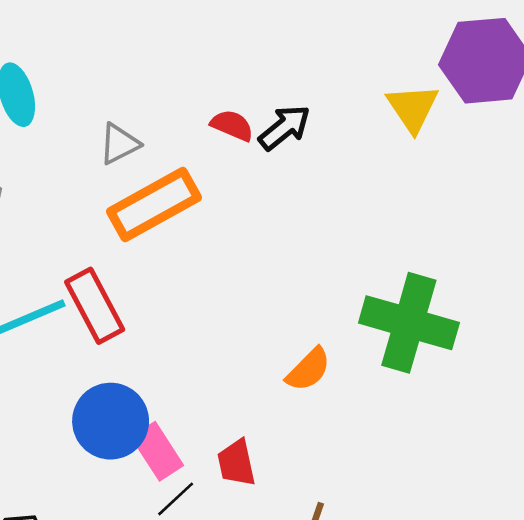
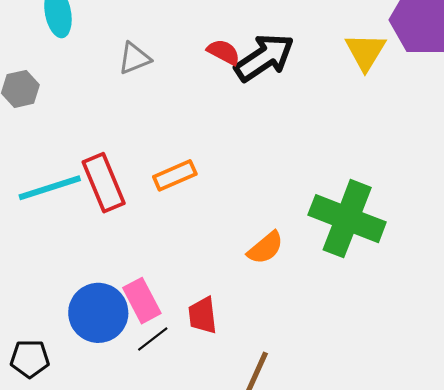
black arrow: (284, 128) -> (264, 58), size x1.4
orange rectangle: (154, 204) -> (175, 175), moved, size x0.6
blue circle: (111, 421) -> (98, 313), moved

